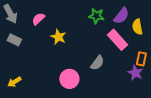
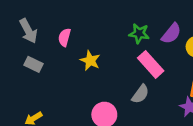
pink semicircle: (38, 19) -> (64, 37), turned -32
pink rectangle: (117, 40) -> (151, 64), moved

